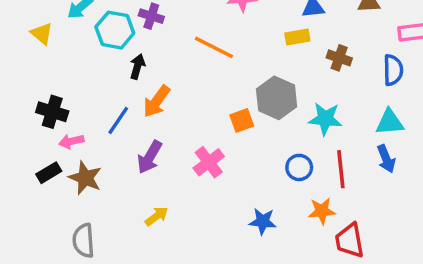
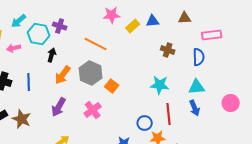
yellow rectangle: (297, 37) -> (133, 26), moved, turned -32
gray hexagon: (277, 98) -> (91, 73), moved
blue line: (118, 120) -> (29, 82), moved, turned -36
orange square: (242, 120) -> (112, 86), turned -32
pink arrow: (71, 141) -> (14, 48), moved
blue circle: (299, 167) -> (145, 123), moved

